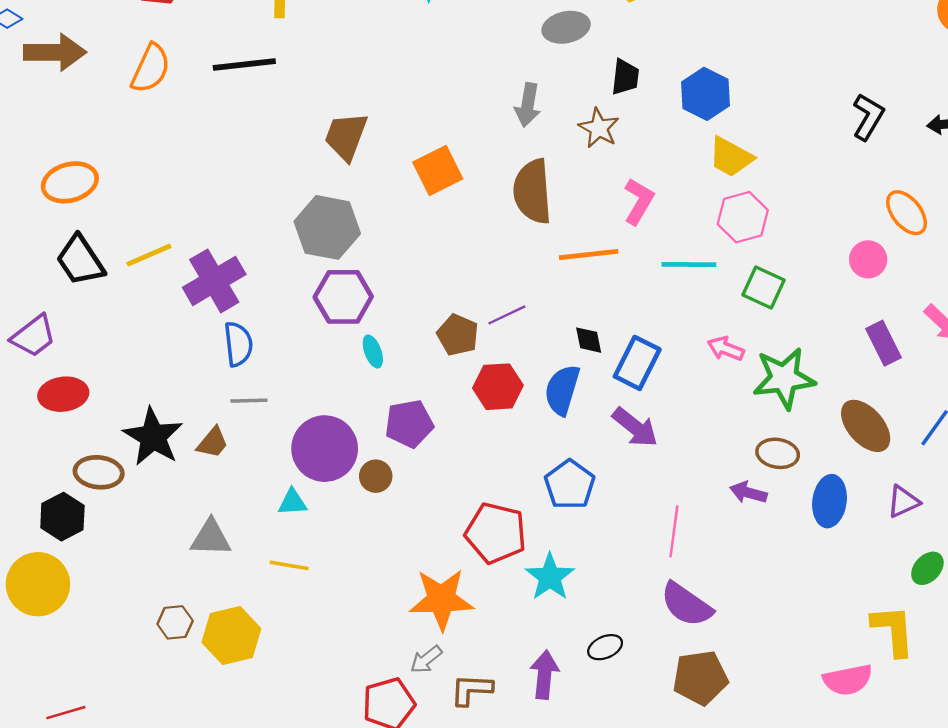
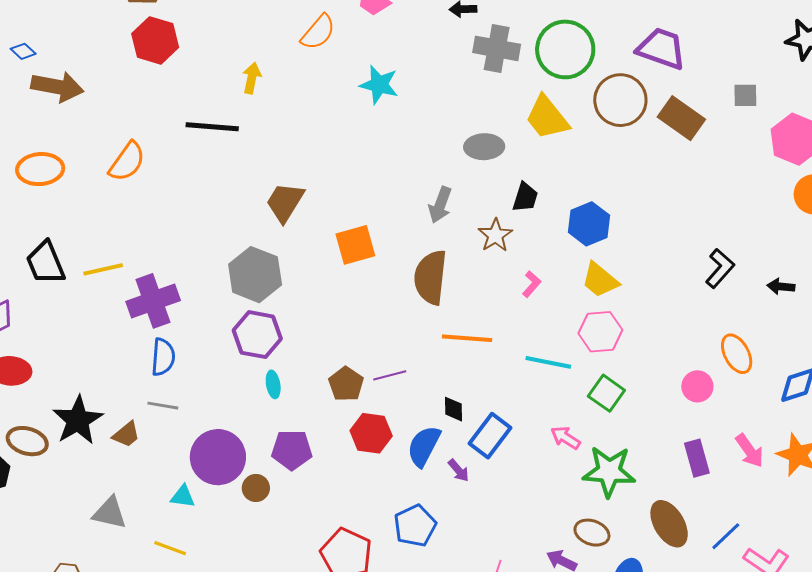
orange semicircle: (151, 68) -> (127, 162), moved
orange ellipse: (70, 182) -> (40, 169), moved
pink L-shape: (639, 201) -> (532, 284), moved, size x0.7
purple arrow: (635, 427) -> (459, 470), moved, size x0.6

